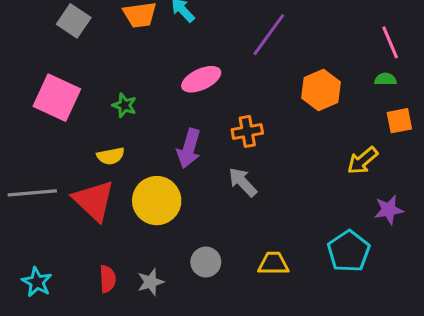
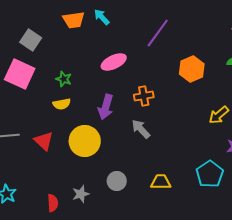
gray square: (74, 21) -> (31, 40), moved
yellow semicircle: (111, 156) -> (62, 104), moved
red triangle: (94, 201) -> (44, 141), size x0.7
red semicircle: (108, 279) -> (53, 203), moved

